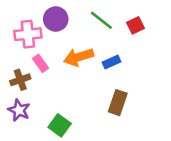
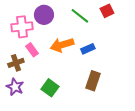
red square: (135, 25) -> (107, 11), moved
green square: (60, 125) -> (50, 88), moved

